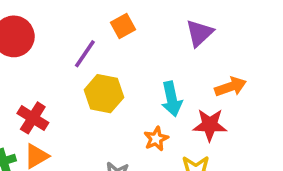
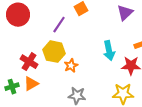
yellow hexagon: (104, 94) -> (54, 52), moved
orange star: (156, 139) -> (71, 66), moved

